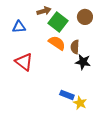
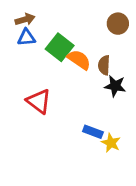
brown arrow: (44, 11) -> (25, 19), moved
green square: (58, 22) -> (60, 47), moved
red triangle: (24, 62) -> (39, 101), moved

